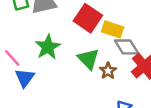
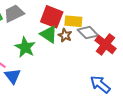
green triangle: (88, 59) -> (49, 34), moved
brown star: (108, 71) -> (65, 35), moved

